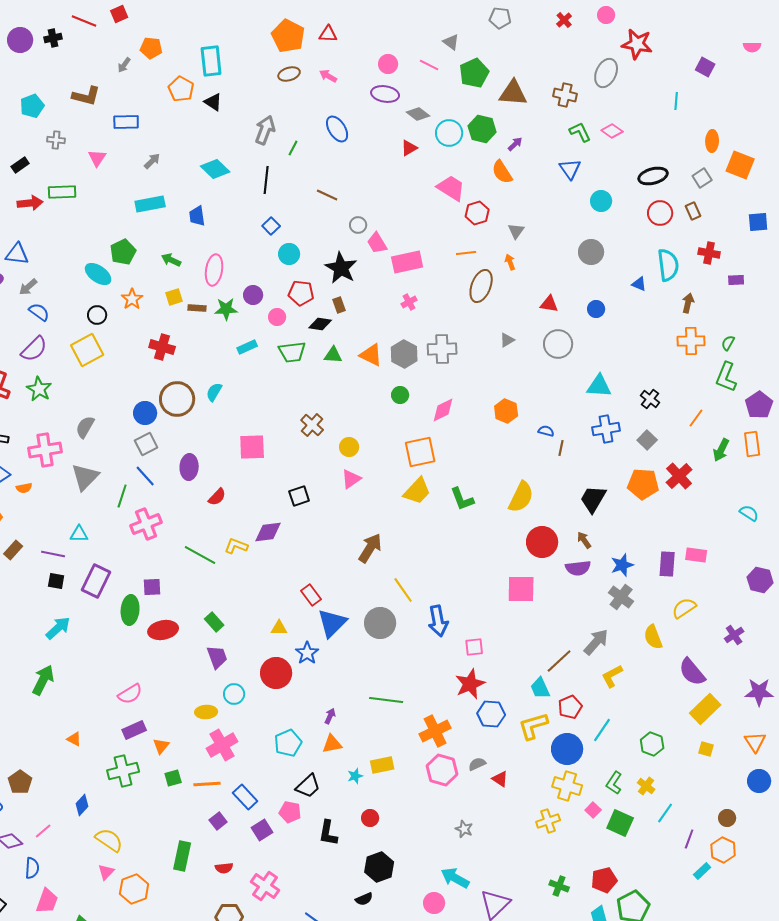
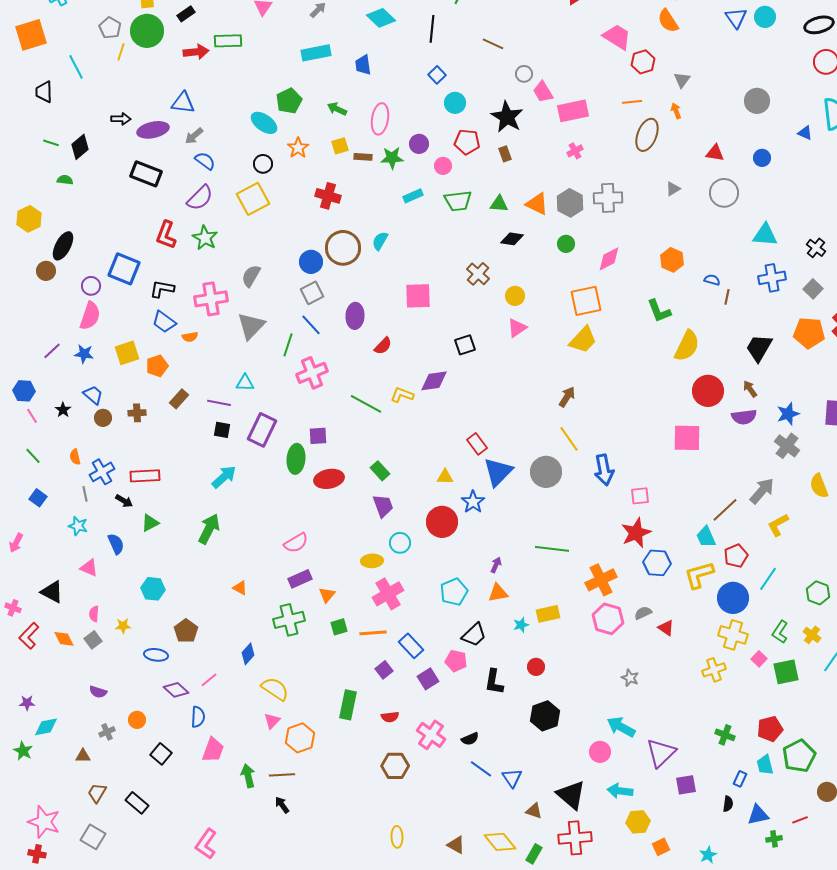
cyan circle: (601, 201) -> (765, 17), moved
black diamond: (320, 324) -> (512, 239), moved
green L-shape: (462, 499) -> (659, 311), moved
brown arrow: (370, 548) -> (567, 397), moved, size x0.7
green square: (620, 823) -> (786, 672), turned -36
black semicircle: (364, 899) -> (470, 739), moved

